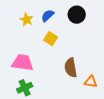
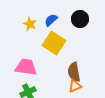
yellow square: (51, 39) -> (54, 43), size x1.6
orange triangle: (91, 82) -> (75, 86), moved, turned -32

